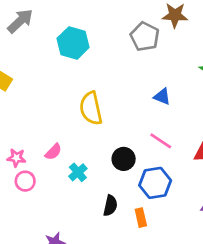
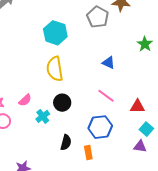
cyan hexagon: (73, 43) -> (55, 33), moved
black circle: (124, 159) -> (62, 103), moved

